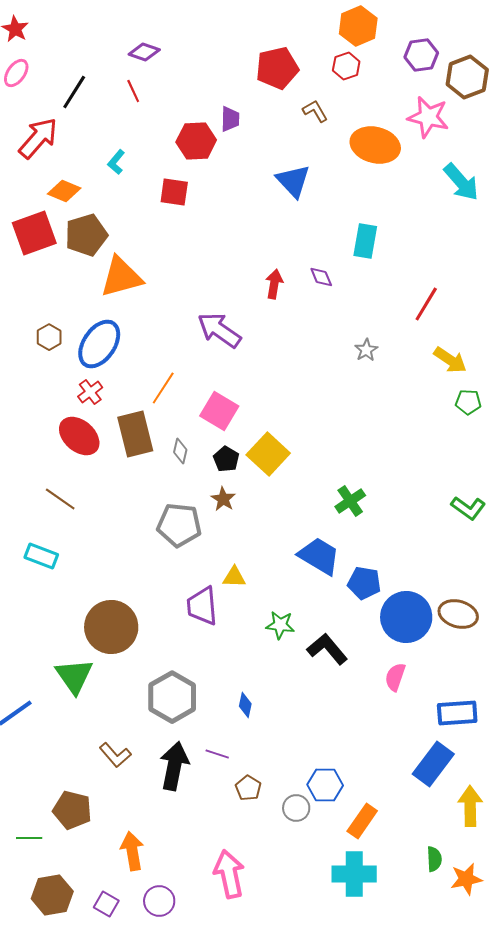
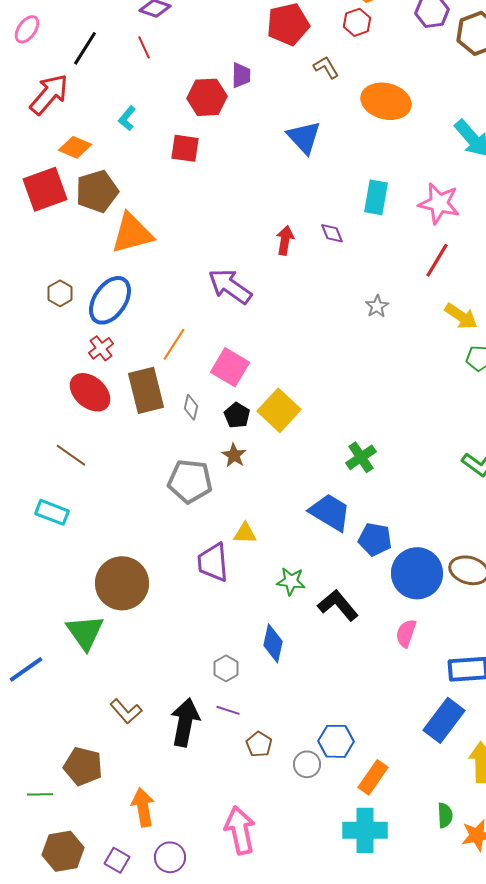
pink star: (428, 117) -> (439, 203), moved
gray hexagon: (172, 697) -> (226, 668), moved, size x0.5
blue diamond: (245, 705) -> (273, 643), moved, size x1.5

